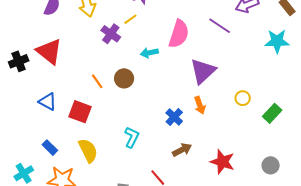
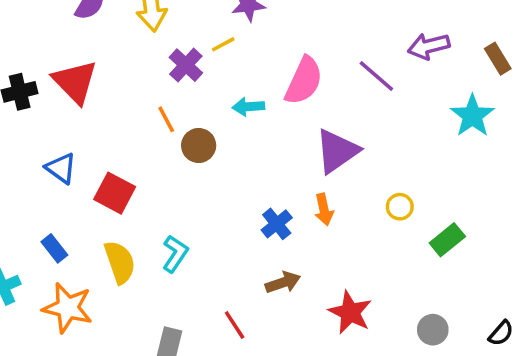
cyan star: (277, 41) -> (472, 116), turned 30
orange line: (97, 81) -> (166, 119), moved
cyan L-shape: (132, 137) -> (175, 254), moved

